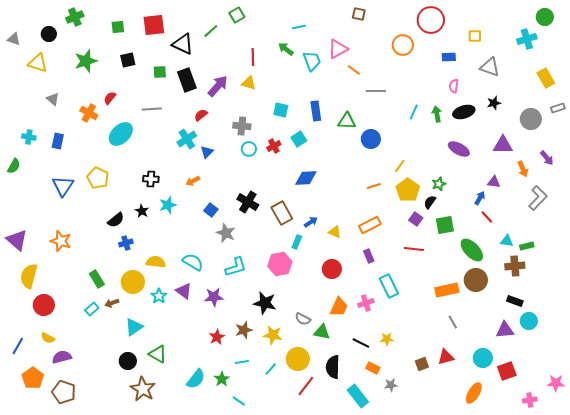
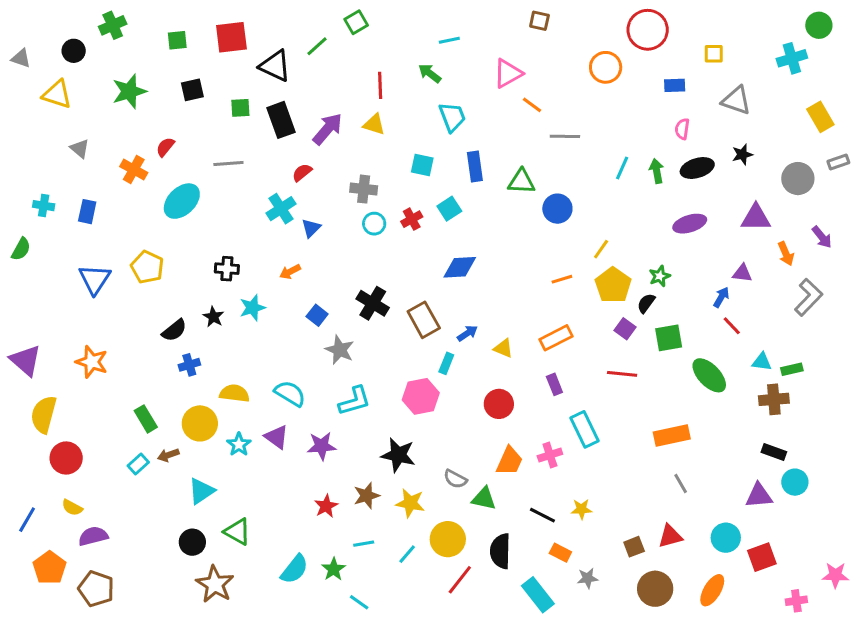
cyan trapezoid: (312, 61) -> (452, 117), moved
purple ellipse: (459, 149) -> (690, 224), turned -45
brown circle: (476, 280) -> (655, 589), moved

